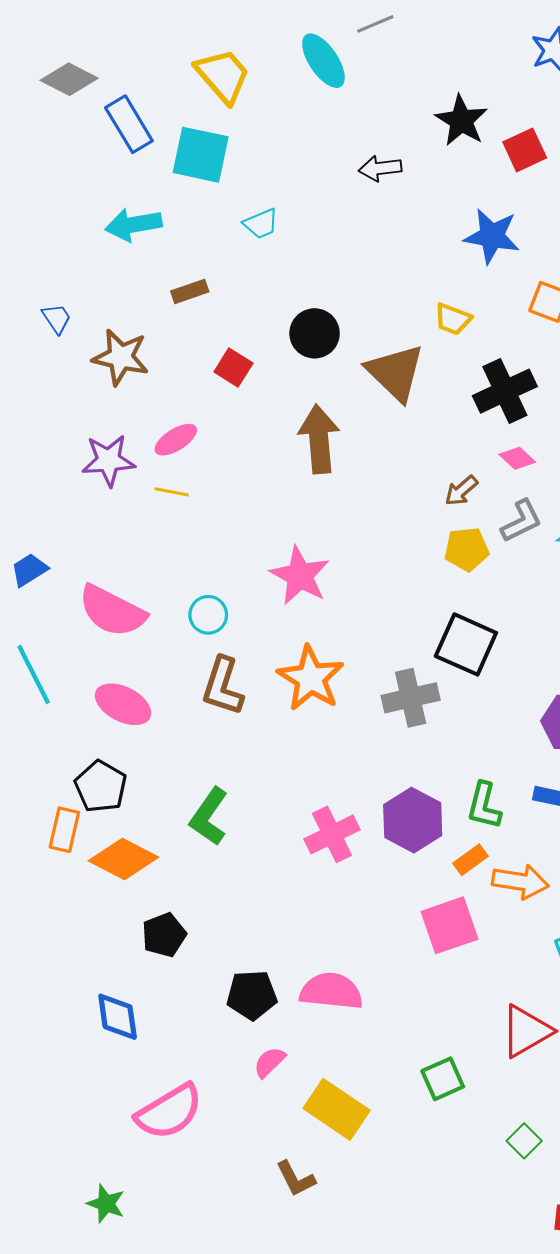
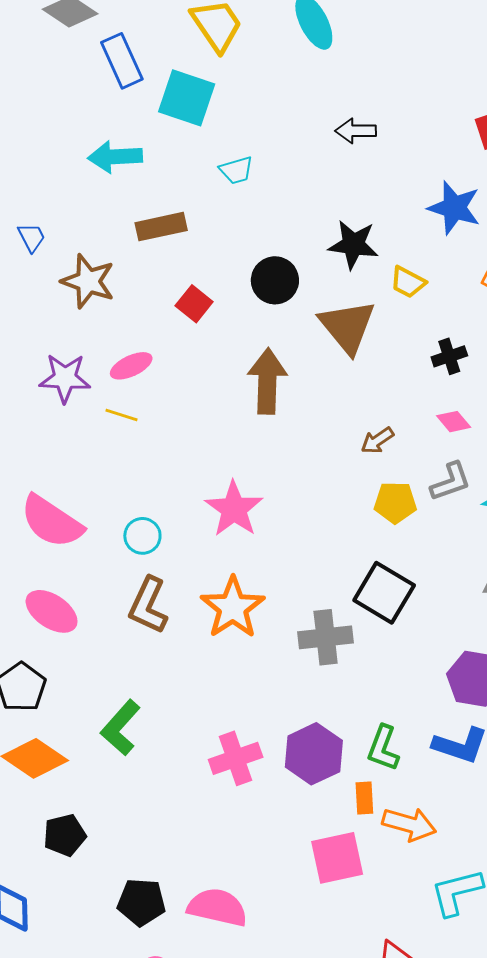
black star: (461, 121) -> (353, 245), moved, turned -30
brown rectangle: (190, 291) -> (161, 227), size x1.4
black cross: (505, 391) -> (449, 356), size x0.6
brown arrow: (461, 491) -> (377, 441), moved
orange rectangle: (471, 860) -> (364, 798), turned -64

